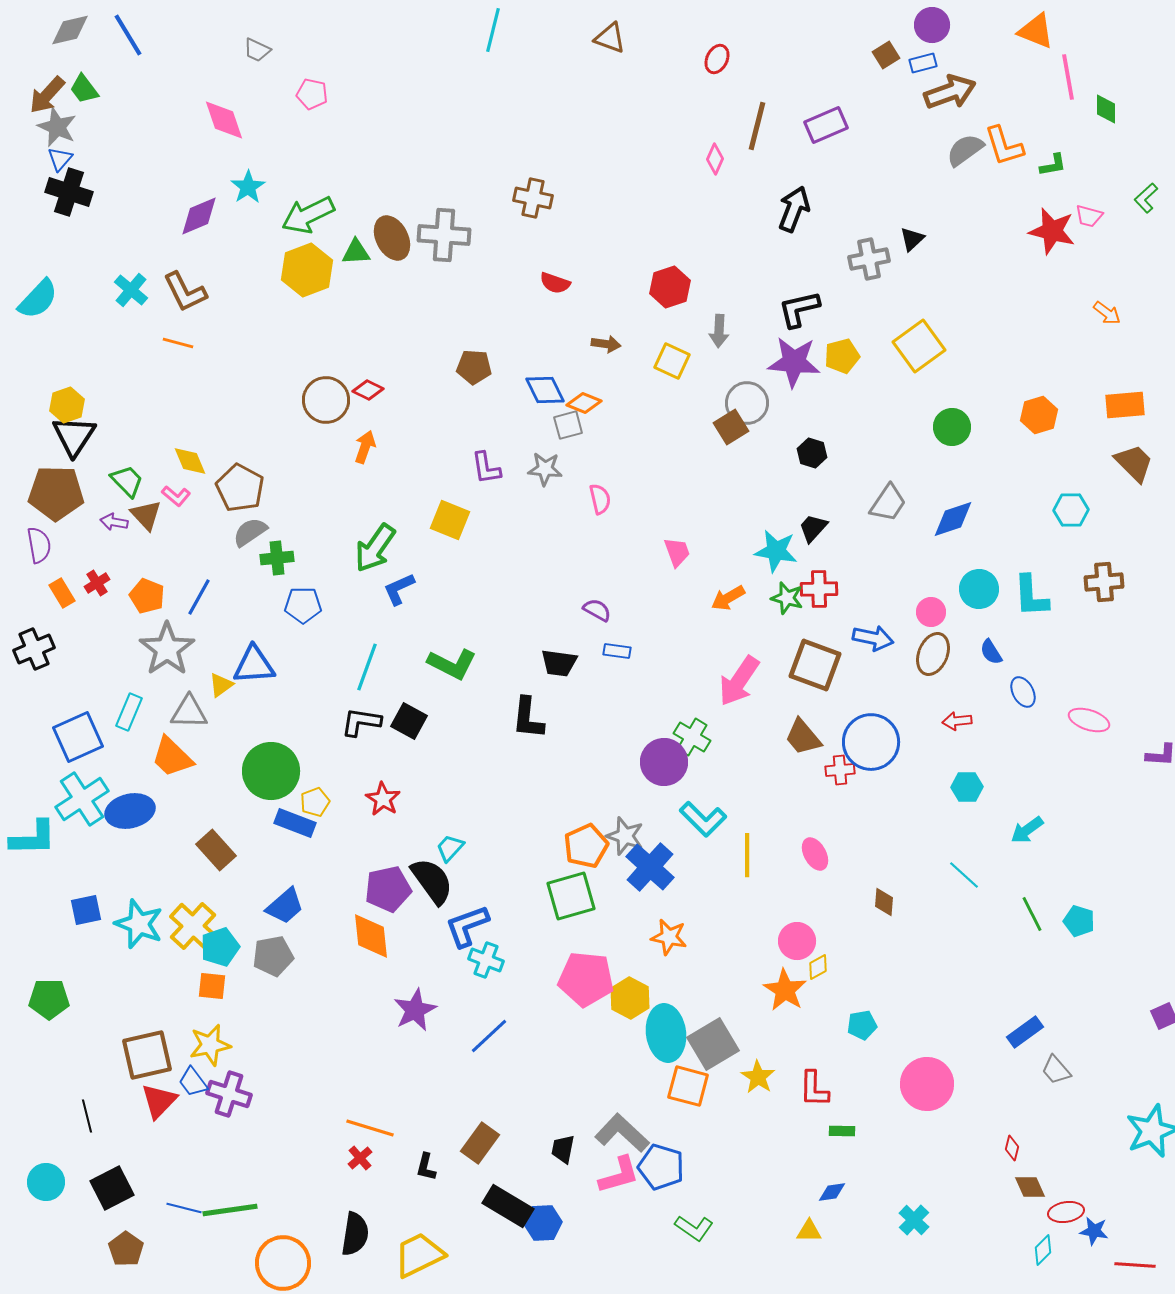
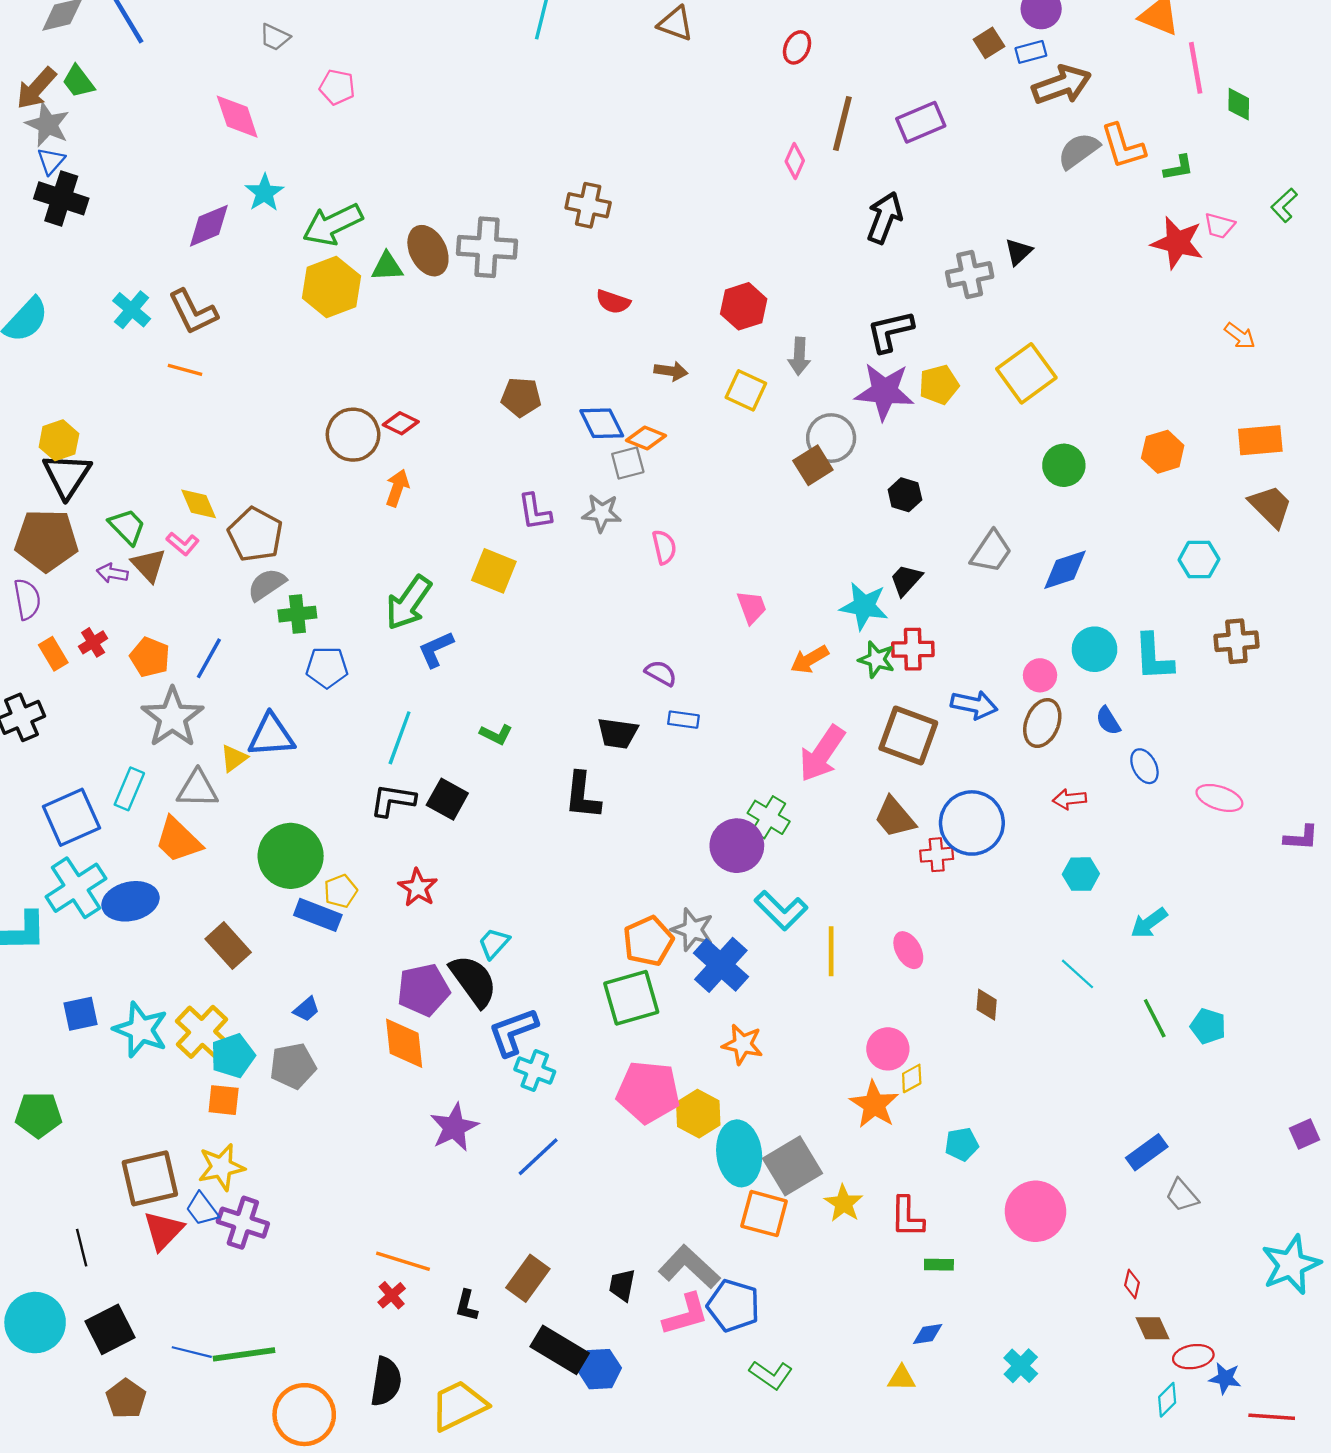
green L-shape: (452, 664) -> (496, 734), size x0.6
blue trapezoid: (285, 906) -> (306, 1009), size x0.6
cyan circle: (46, 1182) -> (35, 1323), size x1.4

